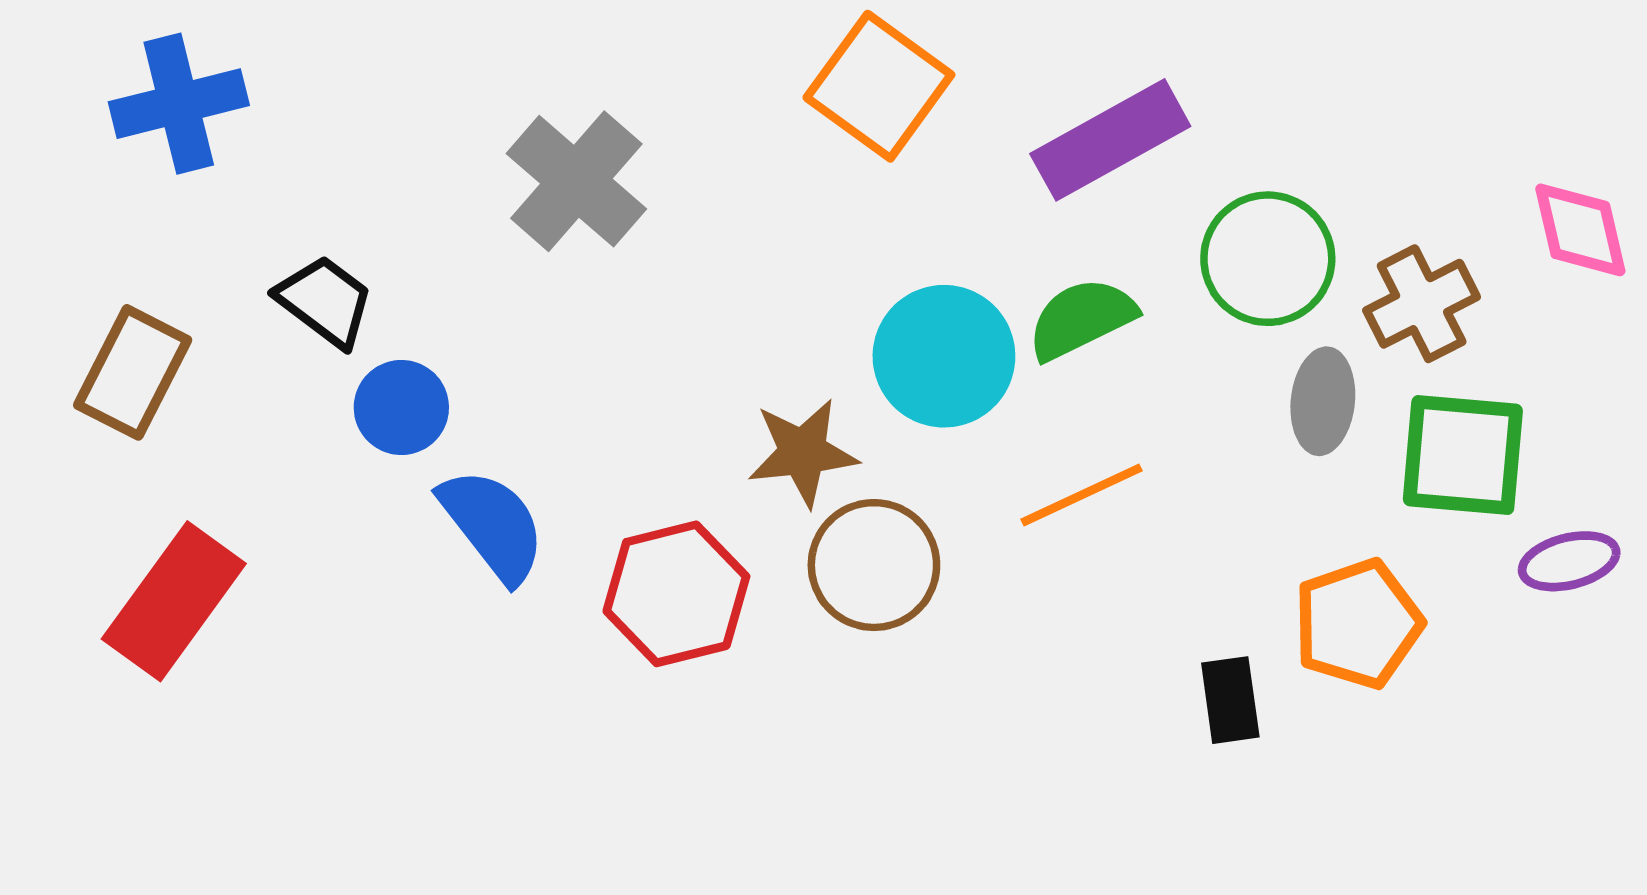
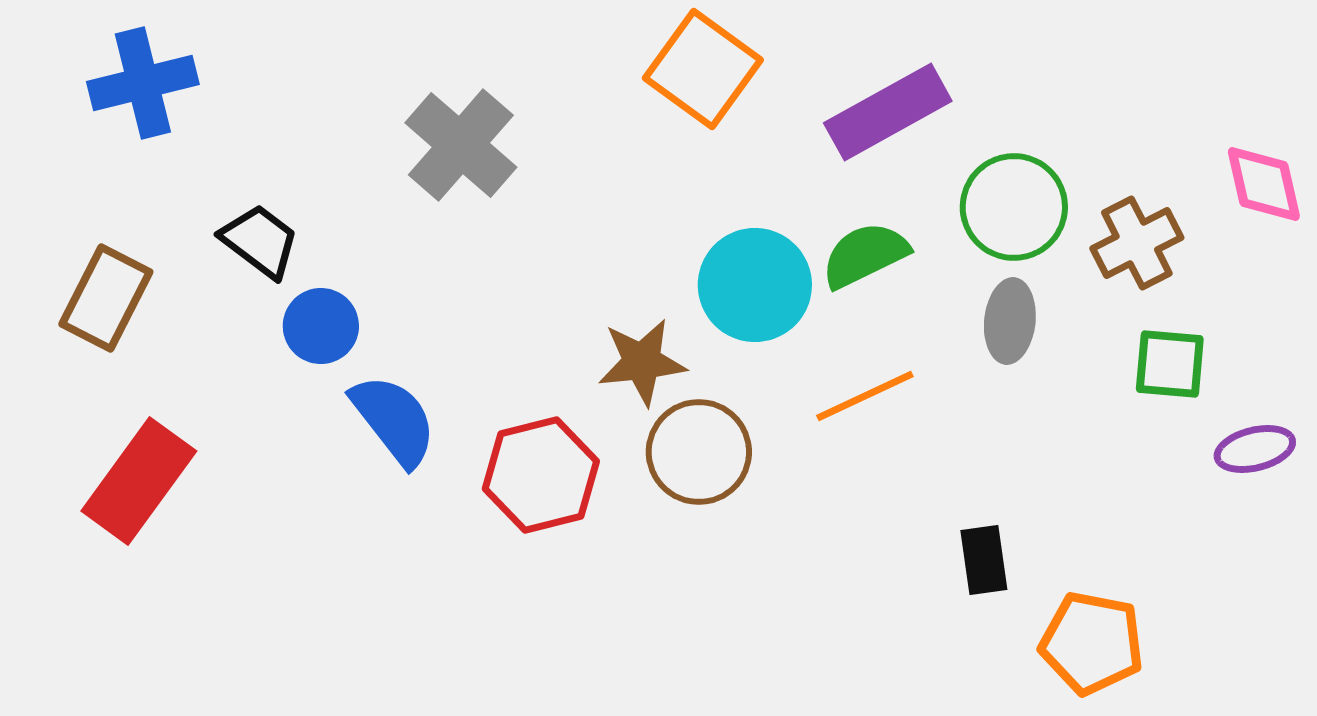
gray ellipse: (1323, 401) -> (1010, 321), moved
green square: (1463, 455) -> (1170, 364), size x0.7
orange pentagon: (1358, 624) -> (1092, 643), moved, turned 30

